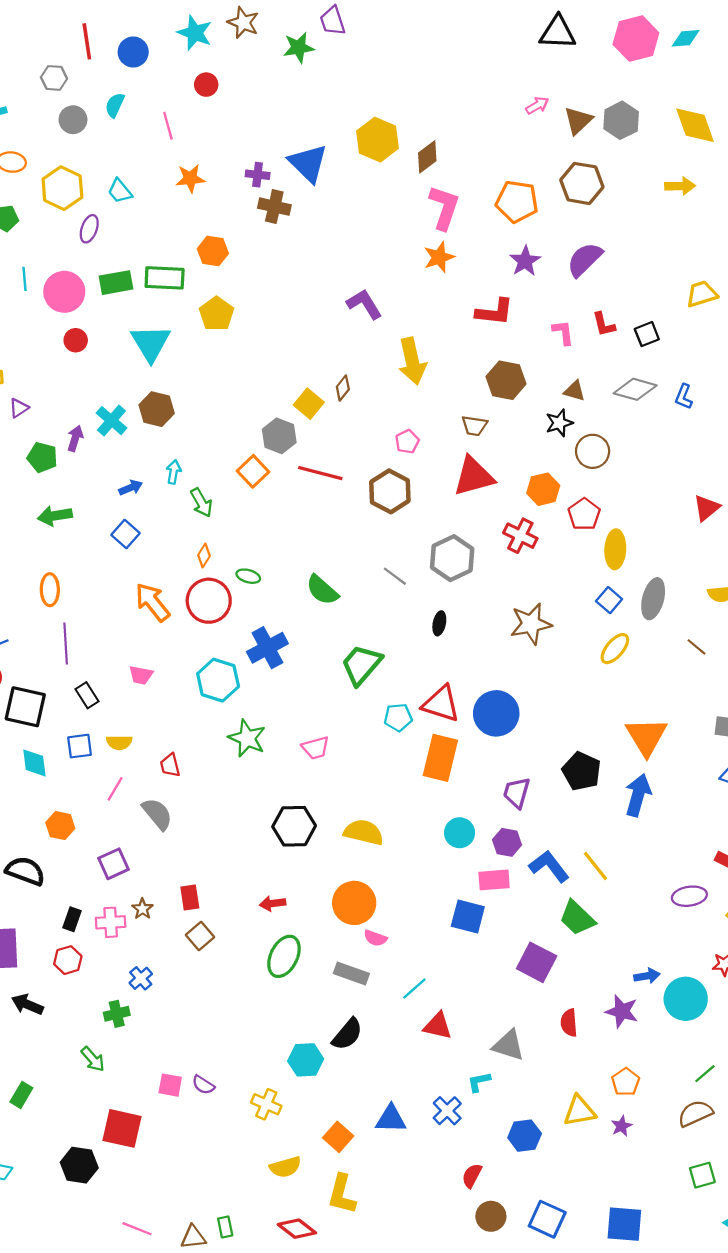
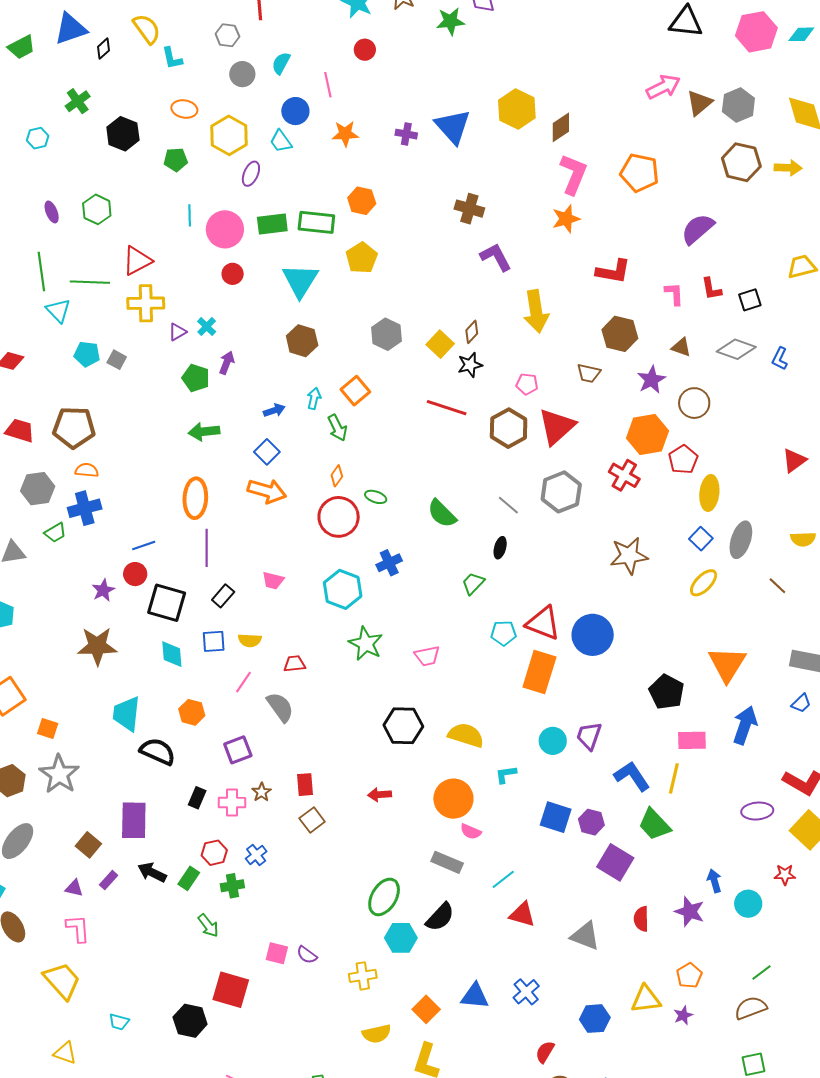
blue circle: (133, 52) -> (295, 111), moved
pink arrow: (537, 105) -> (663, 87), size x1.6
brown hexagon: (582, 183) -> (741, 162), moved
brown cross: (274, 207) -> (469, 209), moved
purple star: (525, 261) -> (651, 380), moved
cyan cross: (111, 421) -> (207, 327), moved, size x0.7
black star: (559, 423) -> (470, 365), moved
gray hexagon: (279, 436) -> (386, 334), moved
pink pentagon: (407, 442) -> (527, 384), turned 30
orange square: (253, 471) -> (355, 391), moved
red triangle: (474, 476) -> (557, 427), moved, turned -30
orange hexagon: (543, 489) -> (647, 435), size x1.4
orange ellipse: (50, 590) -> (195, 498), size x1.4
orange arrow: (152, 602) -> (267, 491), moved, turned 141
black ellipse: (439, 623) -> (500, 548), moved
blue cross: (267, 648) -> (389, 563), size x0.7
green trapezoid: (361, 665) -> (473, 583), size x0.6
black rectangle: (87, 695) -> (223, 596), turned 70
red trapezoid: (170, 765) -> (295, 664), turned 95
purple trapezoid: (517, 793) -> (589, 736), moved
blue arrow: (638, 795) -> (745, 725), moved
purple hexagon: (507, 842) -> (591, 822), moved
yellow line: (595, 866) -> (674, 778), turned 48
pink rectangle: (494, 880) -> (692, 740), moved
green ellipse: (284, 956) -> (384, 897), moved
red hexagon: (68, 960) -> (214, 853), moved
blue arrow: (647, 976) -> (714, 881), turned -100
cyan circle: (686, 999) -> (748, 904), size x0.7
cyan L-shape: (479, 1082) -> (506, 774), moved
green rectangle: (21, 1095) -> (189, 878), moved
yellow cross: (266, 1104) -> (363, 976), turned -36

